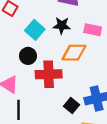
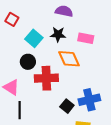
orange diamond: (74, 53) -> (69, 59), turned 65

